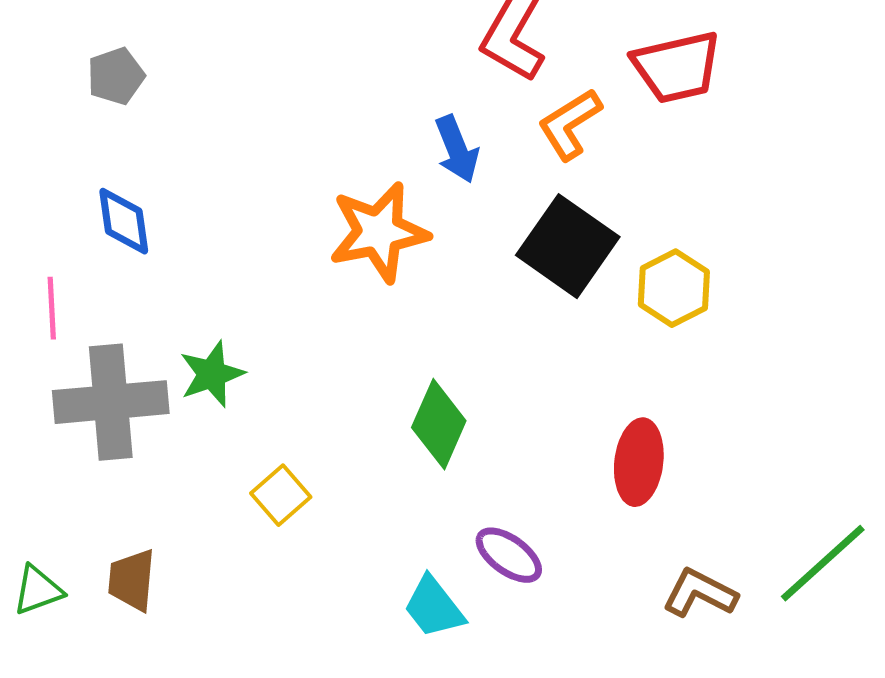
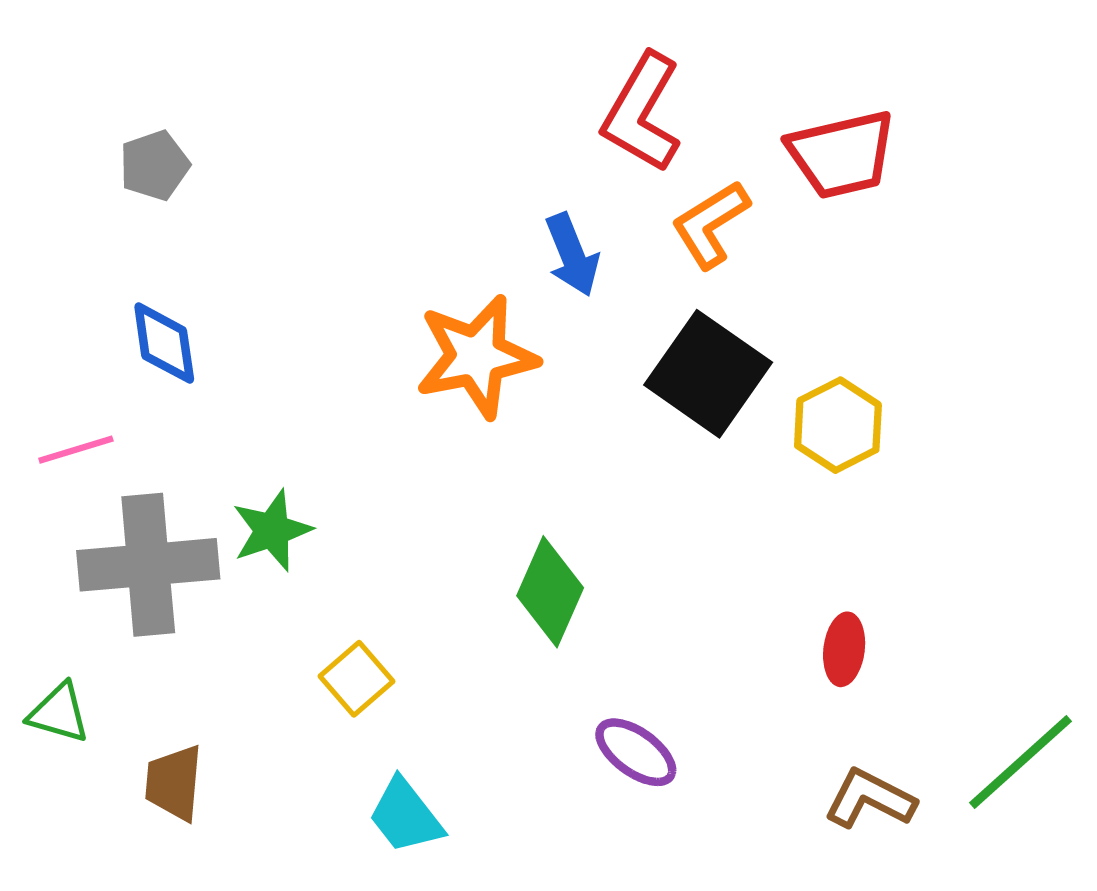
pink line: (52, 308) -> (76, 450), turned 76
red ellipse: (639, 462) -> (844, 649), moved, size x0.7
green triangle: (38, 590) -> (59, 713), moved, turned 36
cyan trapezoid: (434, 607) -> (406, 816), moved

